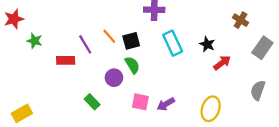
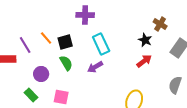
black star: (207, 44) -> (145, 40), moved
purple circle: (114, 78) -> (41, 74), moved
pink square: (140, 102) -> (61, 97), moved
purple arrow: (166, 104) -> (95, 67), moved

